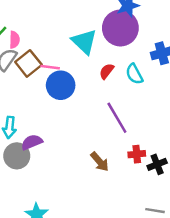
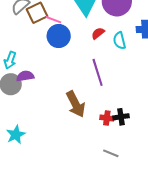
red cross: (137, 154) -> (107, 118), moved
brown arrow: (100, 162) -> (76, 104), size x1.5

